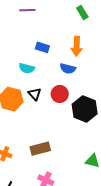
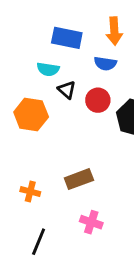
blue rectangle: (42, 47) -> (67, 38), size x1.5
black triangle: (35, 94) -> (67, 90), moved

